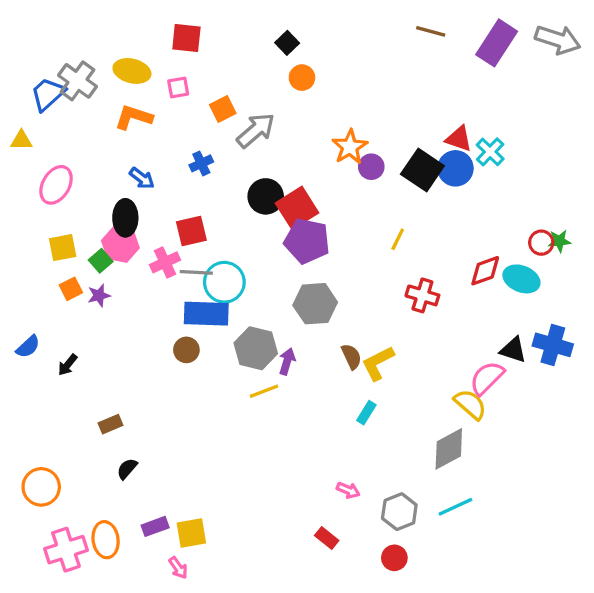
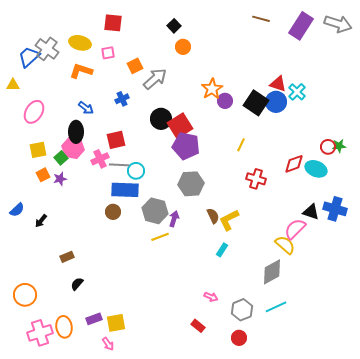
cyan circle: (224, 282) -> (136, 171), size x0.7

